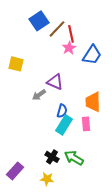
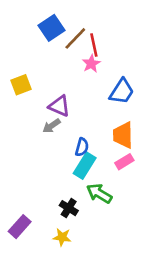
blue trapezoid: (92, 55) -> (122, 91), moved
yellow square: (16, 64) -> (21, 85), turned -35
purple triangle: (55, 82) -> (59, 106), moved
pink rectangle: (86, 124) -> (124, 162), moved, turned 64
green arrow: (74, 158) -> (99, 193), moved

